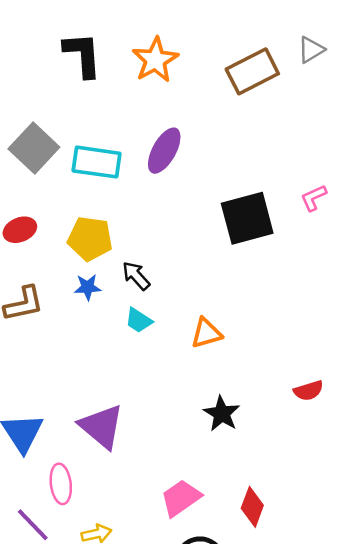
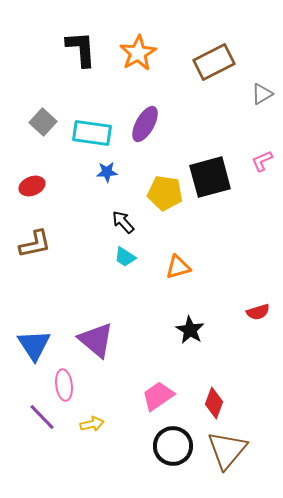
gray triangle: (311, 50) -> (262, 94), moved
gray square: (34, 148) -> (43, 122), size x0.7
yellow pentagon: (90, 239) -> (165, 193), moved
blue star: (88, 287) -> (107, 172), moved

